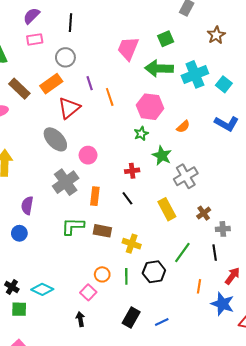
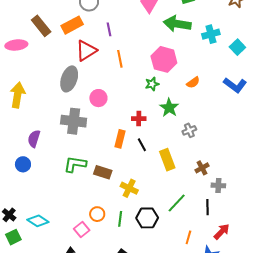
cyan cross: (195, 74) -> (211, 34), size x0.7
orange line: (110, 97) -> (120, 59), moved
gray ellipse: (55, 139) -> (69, 79), turned 55
gray cross: (186, 176) -> (189, 130), size x0.6
gray cross: (66, 182) -> (74, 121), turned 35
orange rectangle: (95, 196) -> (120, 139), moved
black line: (127, 198) -> (142, 145), moved
green square: (19, 309) -> (13, 237), turned -35

